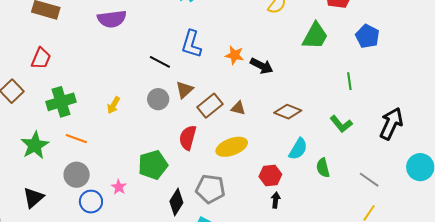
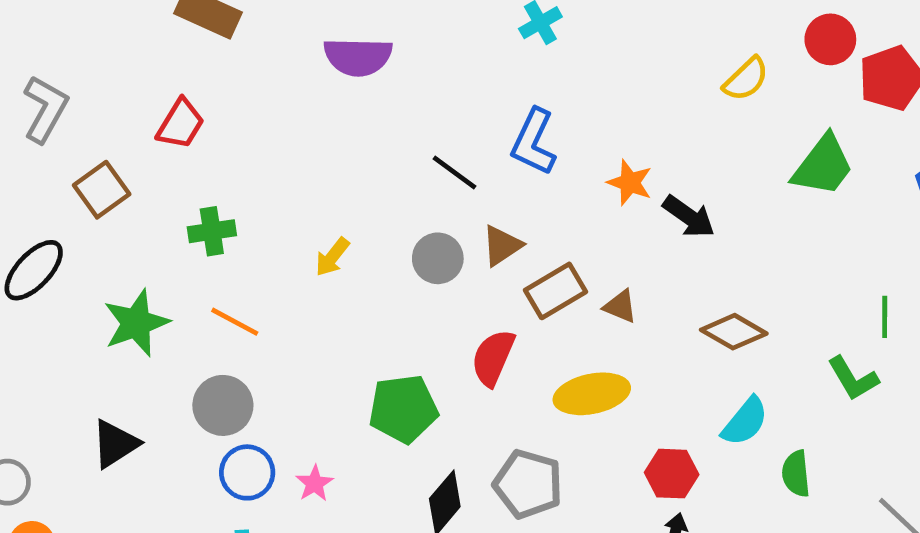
green line: (349, 81) -> (885, 317), moved
green cross: (61, 102) -> (212, 231), size x0.7
pink star: (119, 187) -> (315, 483), moved

